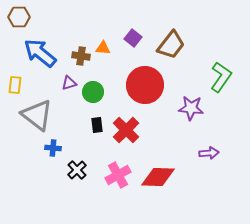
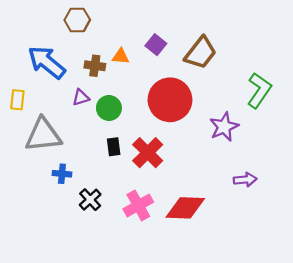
brown hexagon: (19, 17) -> (77, 20), moved
purple star: (191, 108) -> (224, 127), turned -30
gray triangle: (37, 115) -> (43, 135), turned -44

